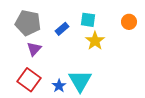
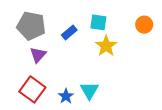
cyan triangle: (80, 81) -> (89, 91), size x0.7

